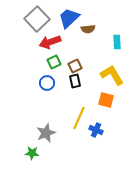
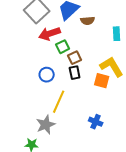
green square: (54, 62) -> (63, 47), moved
orange square: (106, 100) -> (102, 81), moved
yellow line: (79, 118) -> (59, 102), moved

